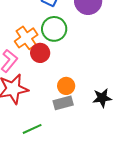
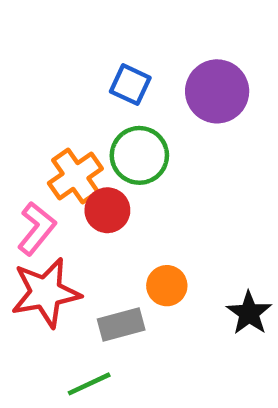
black star: (102, 98) -> (249, 313), turned -30
gray rectangle: (63, 103) -> (121, 324), moved

